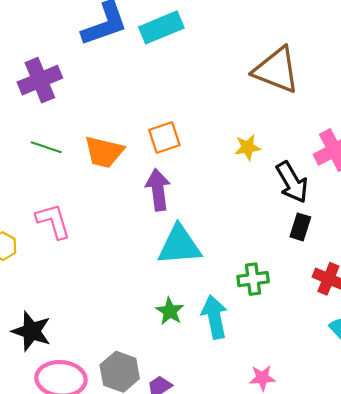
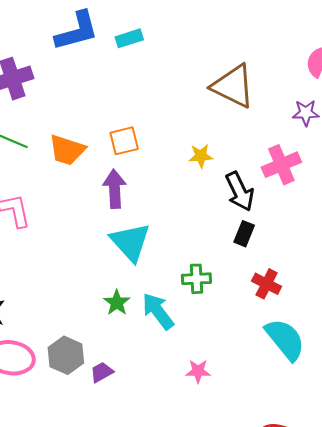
cyan rectangle: (161, 27) -> (129, 38), size x0.7
cyan triangle: (179, 245) -> (130, 242), turned 48
cyan arrow: (215, 317) -> (158, 311), turned -30

